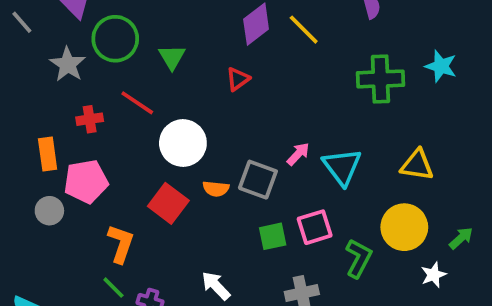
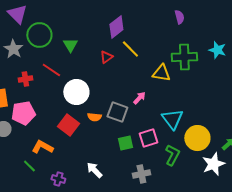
yellow line: (304, 30) -> (130, 49), moved
yellow triangle: (417, 165) -> (161, 73), moved
cyan triangle: (342, 167) -> (172, 119), moved
orange L-shape: (121, 244) -> (42, 147), turned -80
white star: (434, 275) -> (213, 164), size x1.6
green line: (113, 288) -> (29, 166), moved

